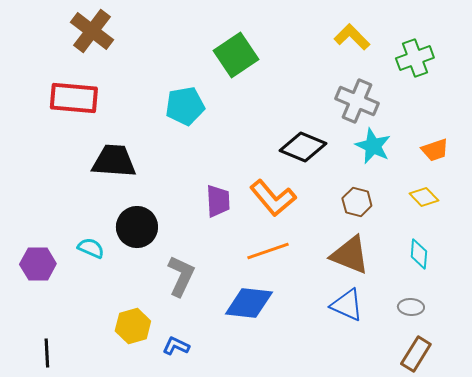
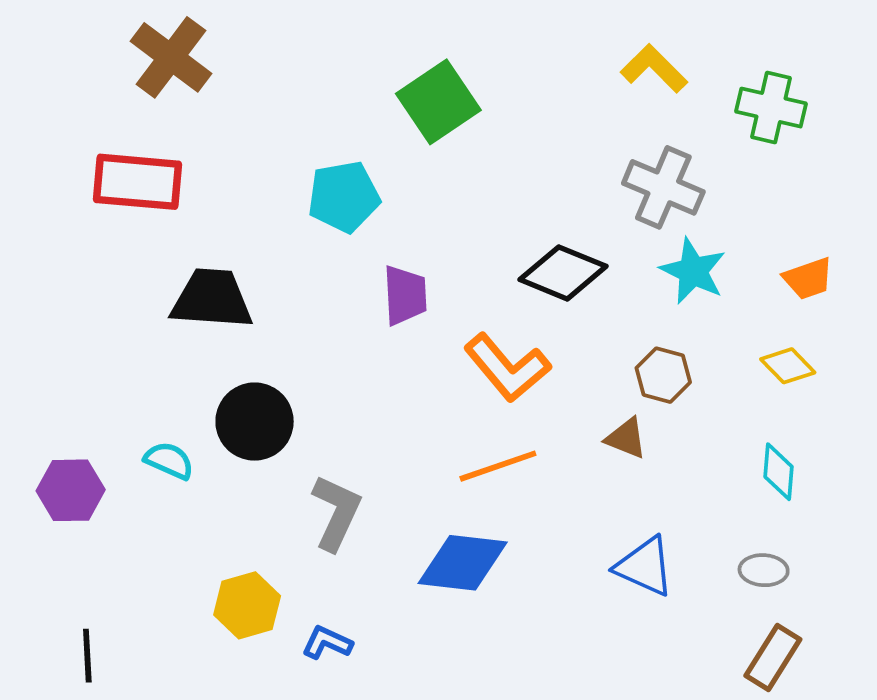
green cross: (415, 58) -> (771, 108), turned 33
purple trapezoid: (218, 201) -> (405, 295), moved
brown triangle: (350, 255) -> (626, 438), moved, size x0.6

